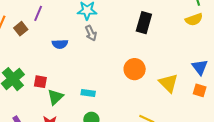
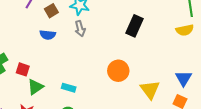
brown square: (21, 29) -> (51, 11), moved

